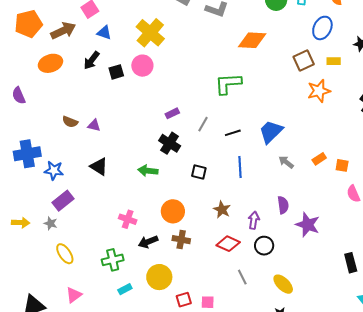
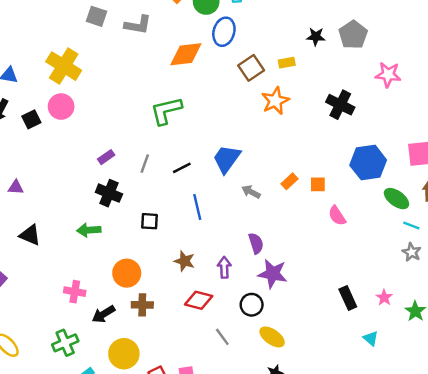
blue ellipse: (322, 28) -> (224, 32), moved
purple star: (308, 225) -> (273, 274), moved
black circle: (264, 246) -> (252, 305), moved

